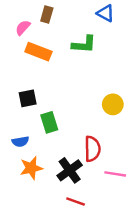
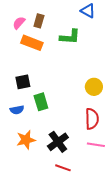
brown rectangle: (47, 14) -> (39, 21), moved
blue semicircle: (20, 142) -> (17, 110), moved
red semicircle: (92, 149) -> (92, 119), moved

